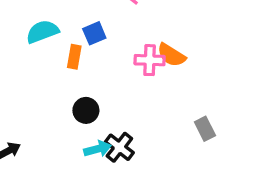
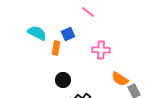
cyan semicircle: (42, 32) -> (37, 33), turned 48
orange semicircle: (171, 55) -> (120, 79), moved

